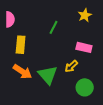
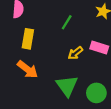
yellow arrow: (71, 66) -> (75, 53), moved
green triangle: (48, 75) -> (67, 86), moved

